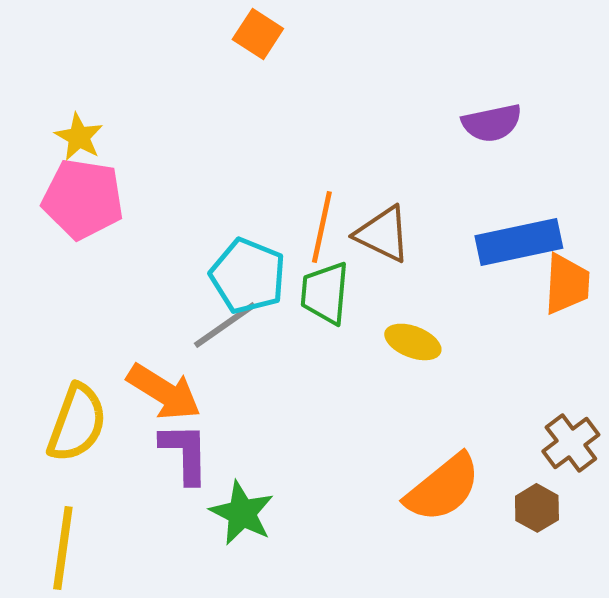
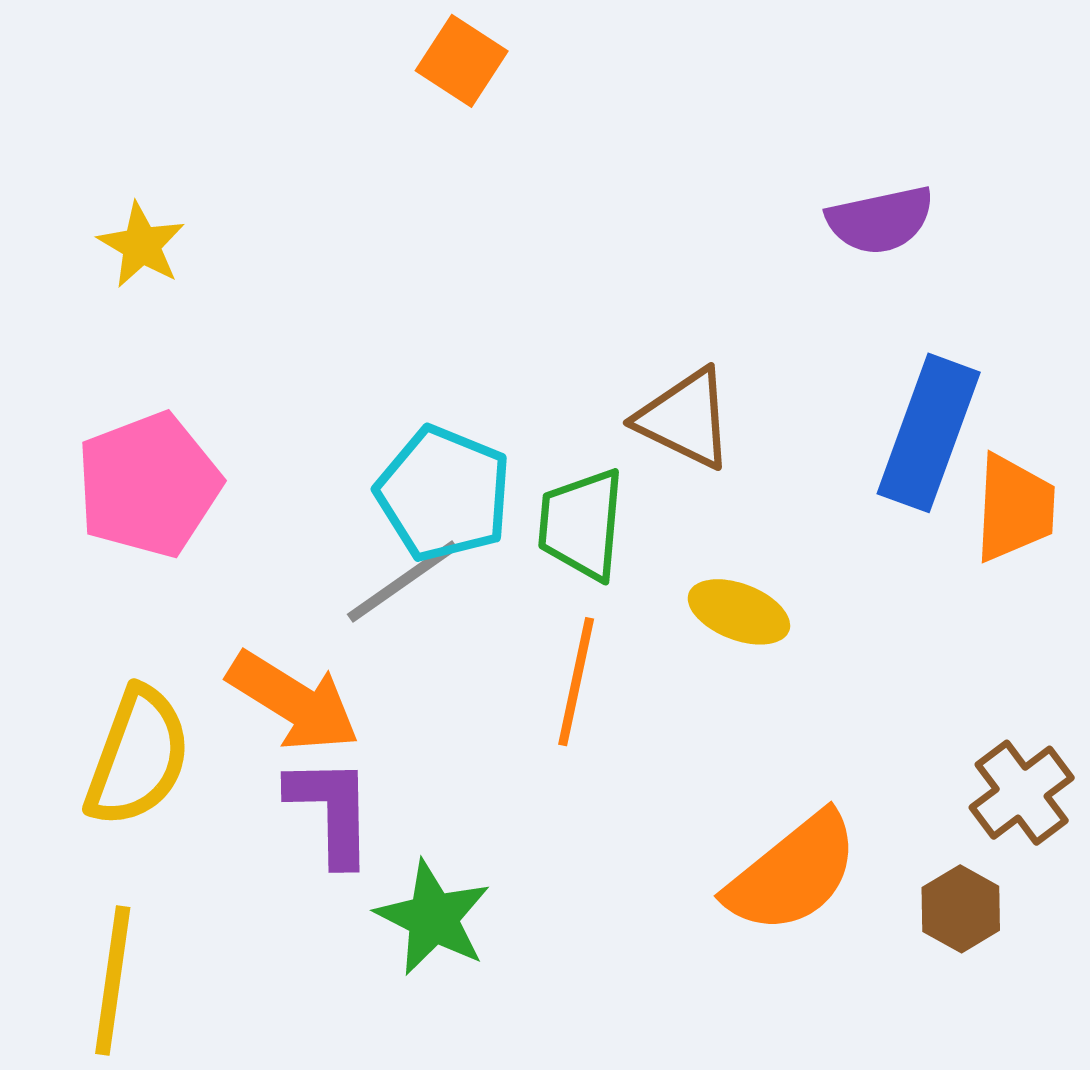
pink pentagon: (83, 199) -> (148, 485), moved, turned -30
orange line: (322, 227) -> (576, 682), moved
blue rectangle: (519, 242) -> (929, 433), turned -58

